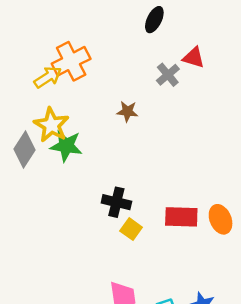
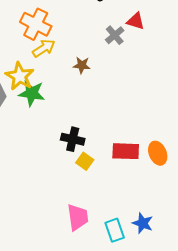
orange cross: (71, 61) -> (36, 24), turned -36
yellow arrow: (48, 77) -> (44, 48), moved

